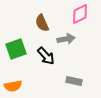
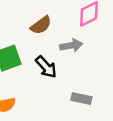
brown semicircle: (42, 23) -> (41, 25), turned -102

